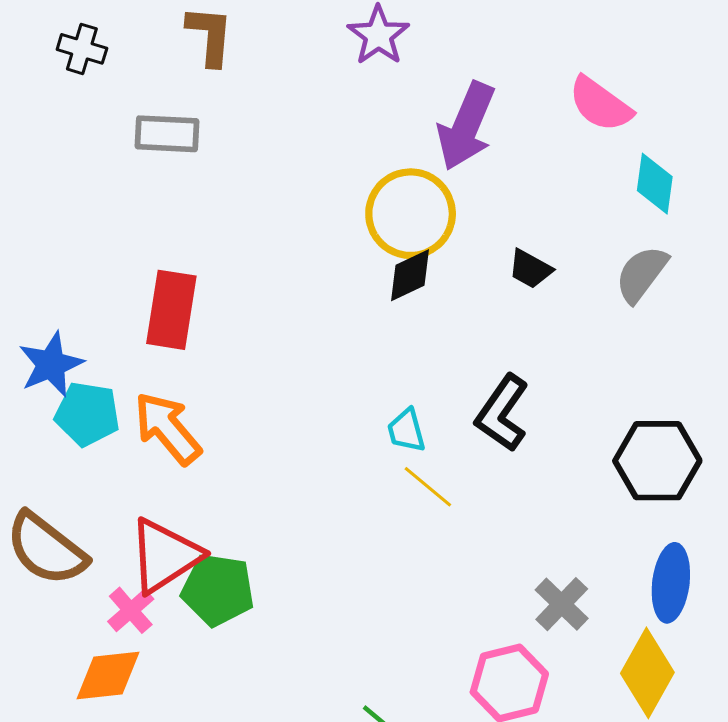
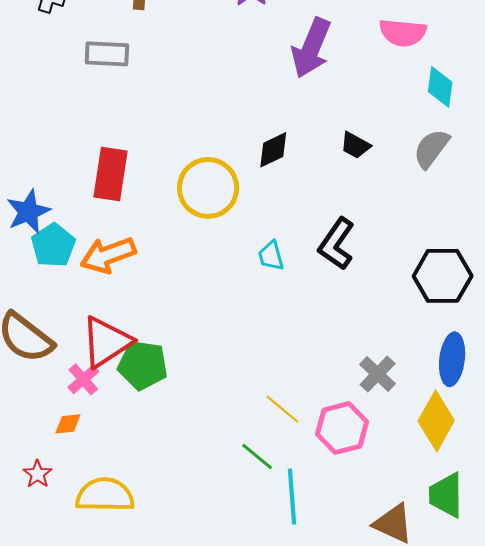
pink semicircle: (600, 104) -> (403, 33), turned -30
yellow circle: (411, 214) -> (208, 188), moved
cyan pentagon: (87, 414) -> (53, 245), turned 30
orange arrow: (167, 428) -> (108, 255), turned -70
yellow line: (428, 487) -> (283, 409), moved
orange diamond: (108, 675) -> (68, 424), size x0.6

